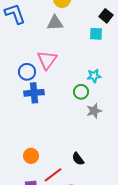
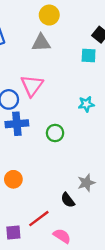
green circle: (81, 92) -> (55, 133), moved
gray star: (94, 111) -> (86, 183), moved
orange circle: (31, 156) -> (13, 179), moved

